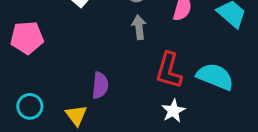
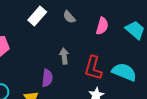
gray arrow: (139, 27) -> (64, 56), moved

